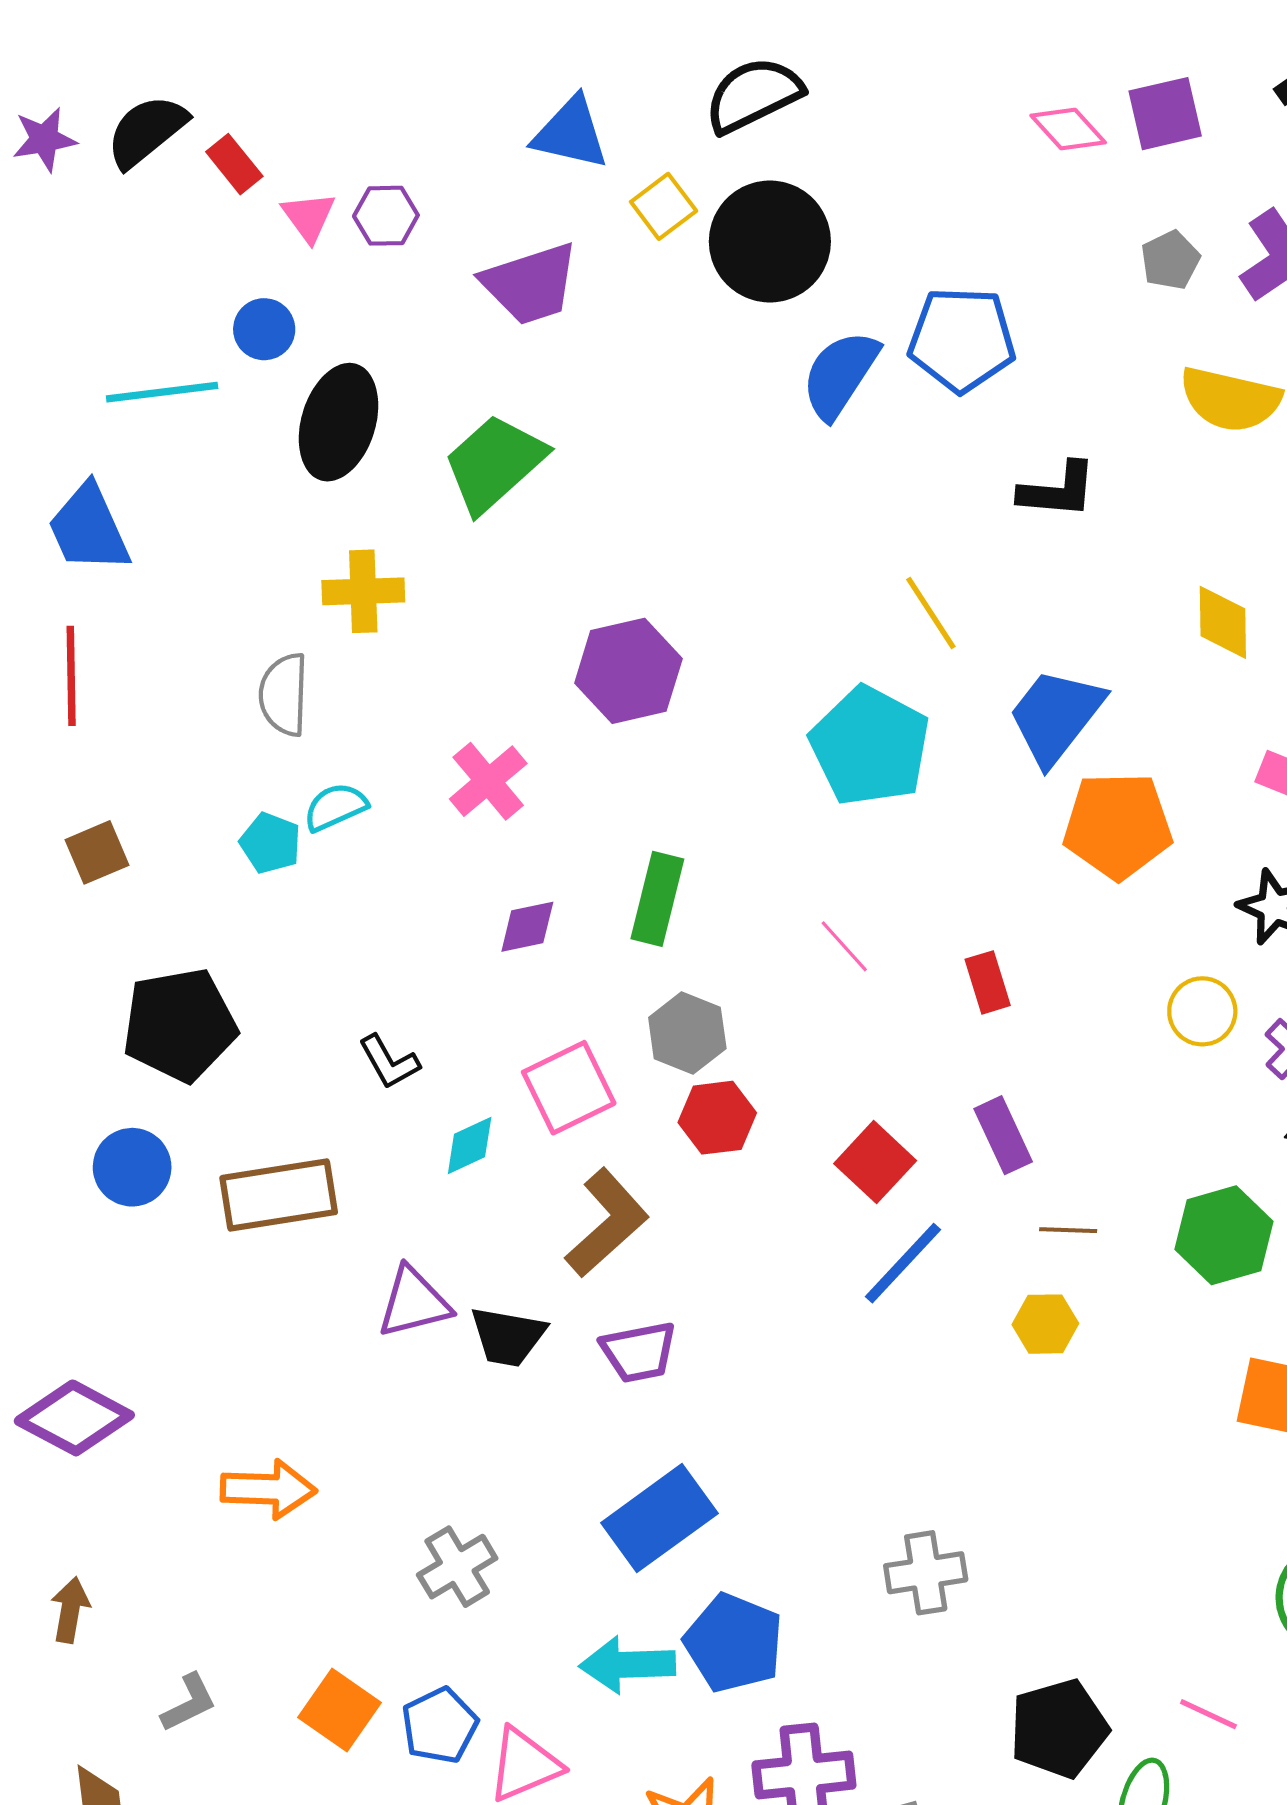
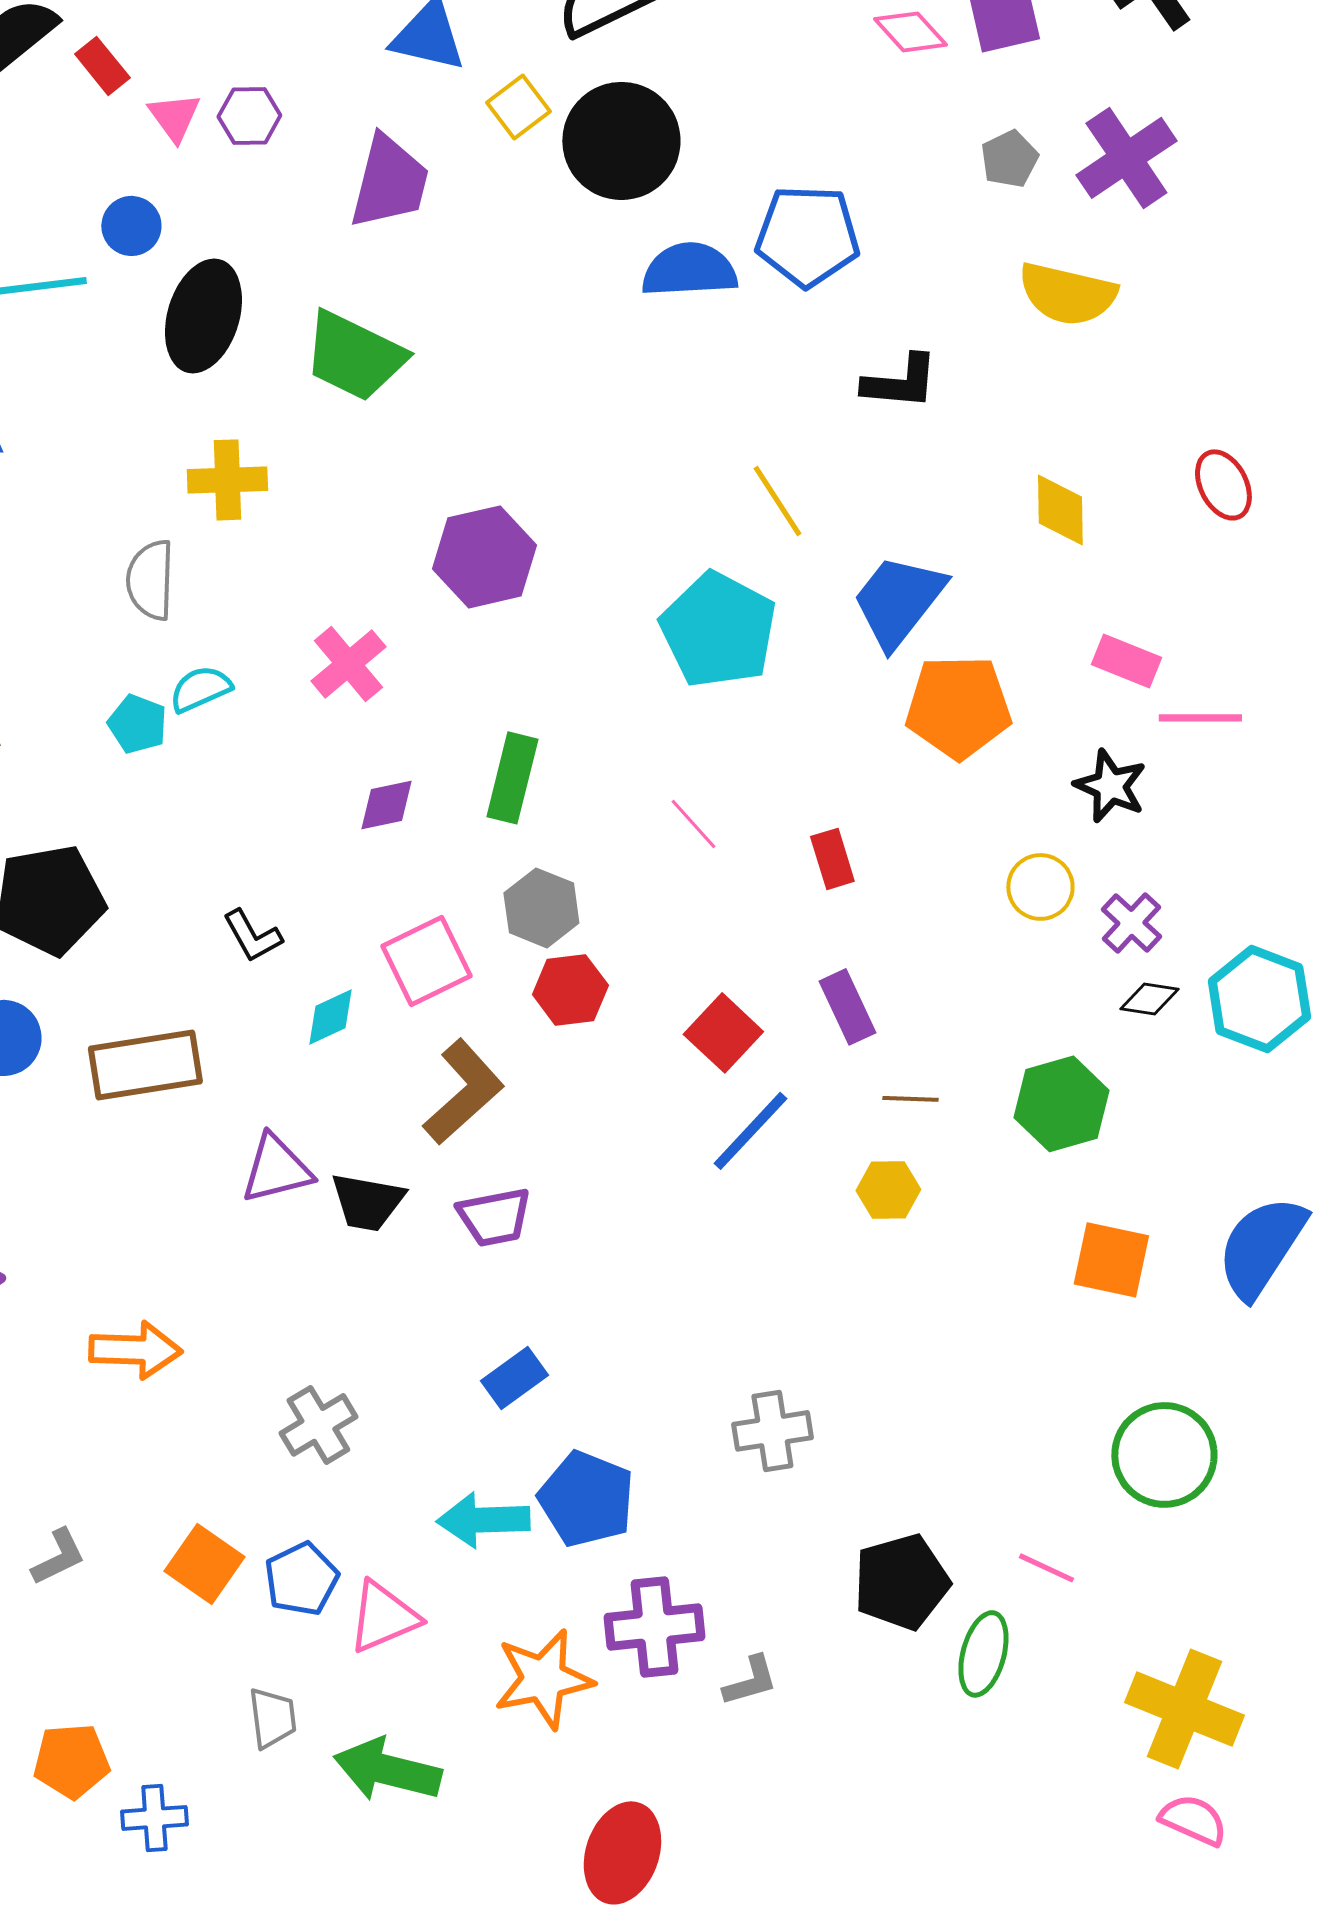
purple trapezoid: (530, 284) -> (389, 182), turned -58
blue semicircle: (840, 375) -> (689, 270), turned 54
green trapezoid: (494, 463) -> (354, 356), turned -112
blue rectangle: (659, 1518) -> (514, 1378), size x0.6

